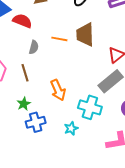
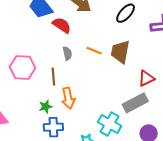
gray semicircle: (34, 47) -> (67, 53), turned -40
orange arrow: (58, 90) -> (68, 98), moved

